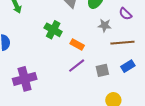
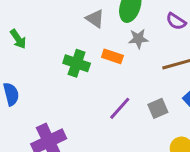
gray star: (105, 25) -> (138, 39), moved
orange rectangle: (77, 45) -> (112, 56), moved

